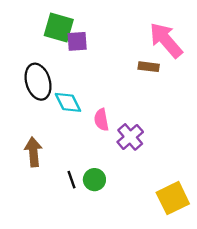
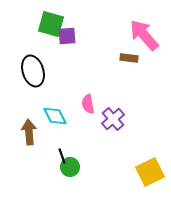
cyan diamond: (68, 102) -> (55, 116), moved
green circle: (94, 180) -> (70, 167), moved

